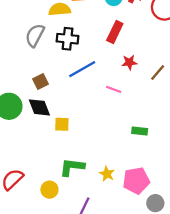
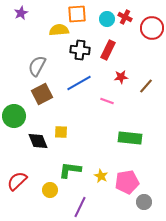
gray semicircle: (35, 35) -> (37, 66), moved
black cross: (67, 39) -> (80, 50), moved
brown square: (40, 81) -> (42, 94), size x1.5
black diamond: (39, 107) -> (38, 141), moved
green rectangle: (140, 131) -> (130, 138), size x1.6

